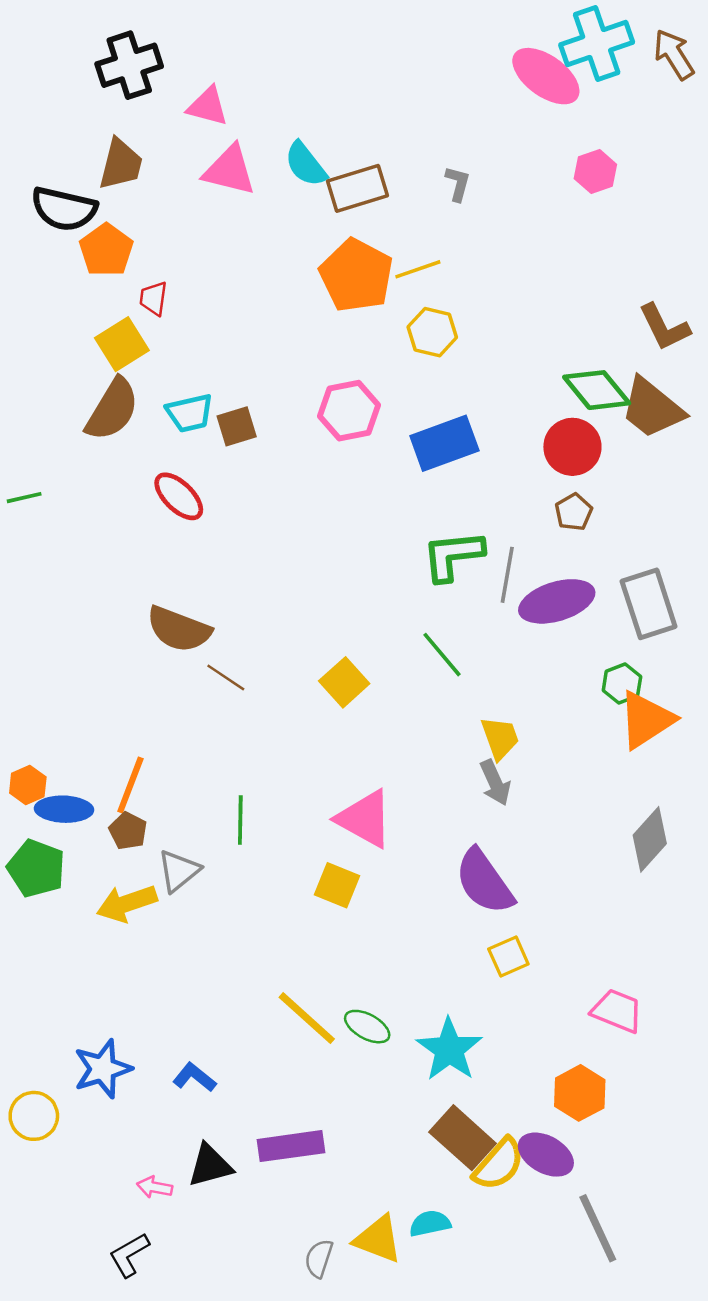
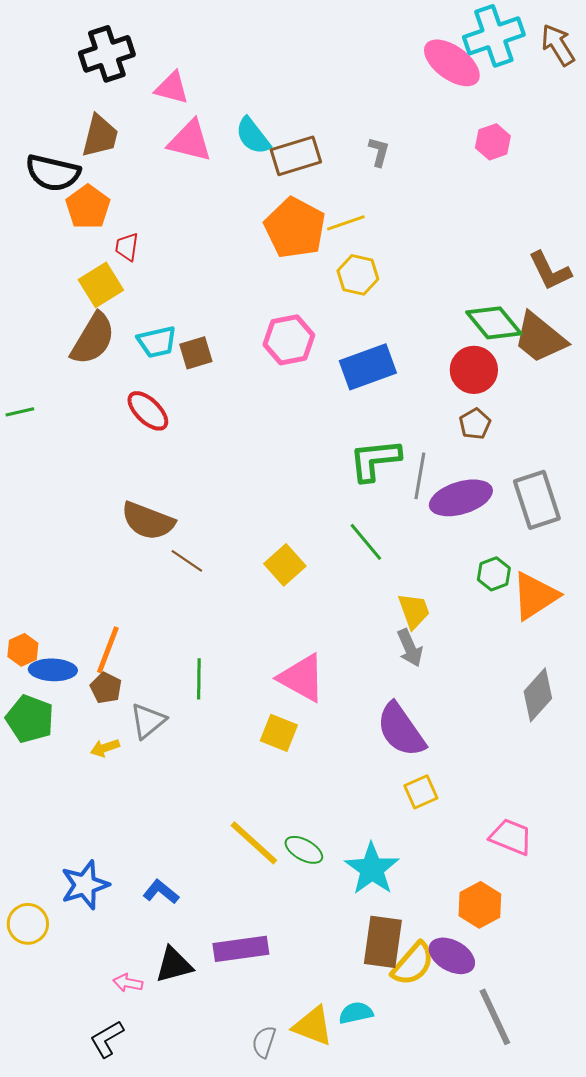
green hexagon: (622, 684) -> (494, 574), moved
yellow arrow: (127, 903) -> (105, 748), size x0.6
brown rectangle: (463, 1138) -> (383, 942), turned 56

